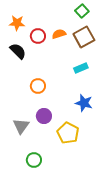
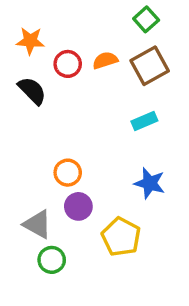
orange circle: (38, 86) -> (68, 173), moved
gray triangle: (21, 126) -> (37, 224), turned -36
green circle: (34, 160) -> (52, 260), moved

